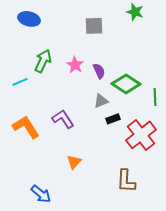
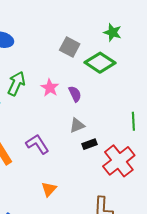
gray square: (94, 26) -> (70, 47), turned 30
green diamond: (126, 84) -> (100, 63), moved

